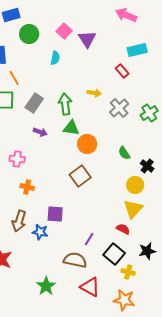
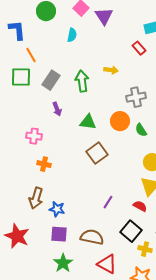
gray cross: (119, 108) -> (136, 97), moved, turned 30
green triangle: (71, 128) -> (88, 122), moved
purple arrow: (40, 132) -> (57, 109), turned 48
orange circle: (87, 144) -> (120, 121), moved
purple square: (55, 214) -> (59, 234), moved
purple line: (89, 239) -> (108, 202), moved

